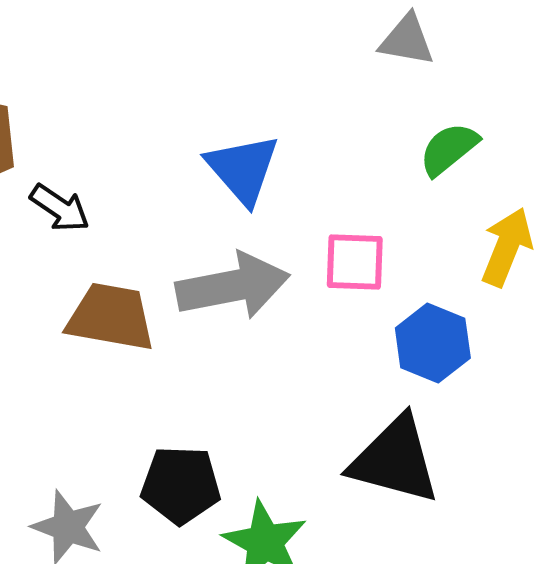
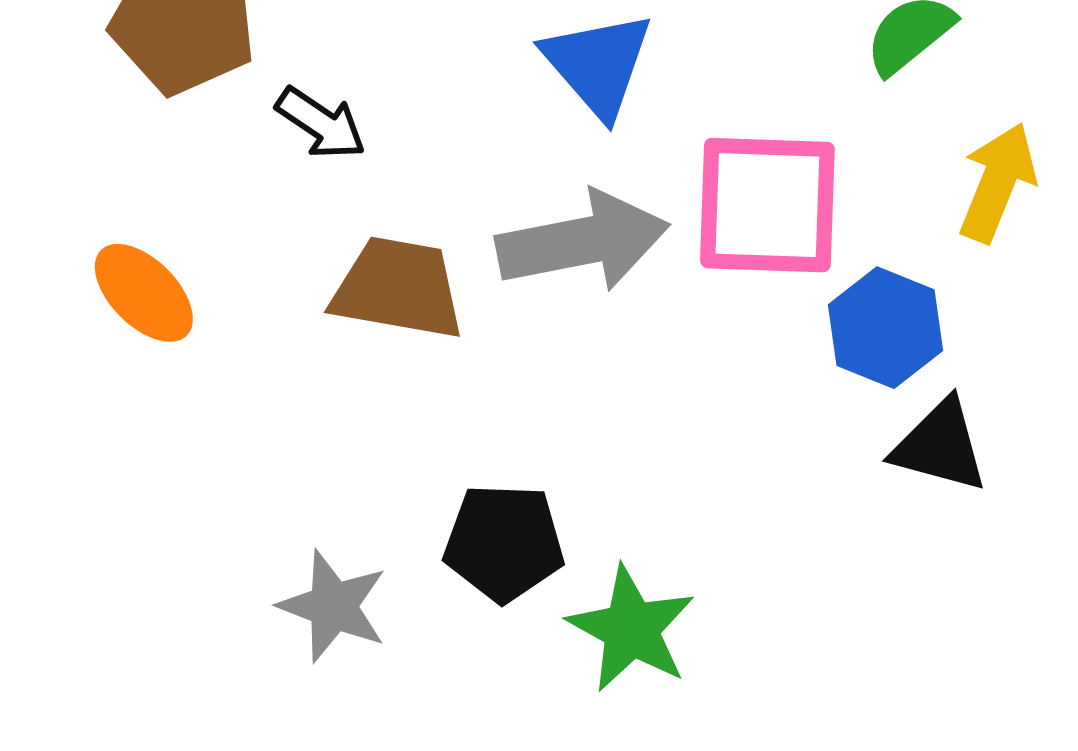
pink square: (355, 262) -> (767, 205), size x1.6
black triangle: (395, 460) -> (940, 446), moved, size x0.7

